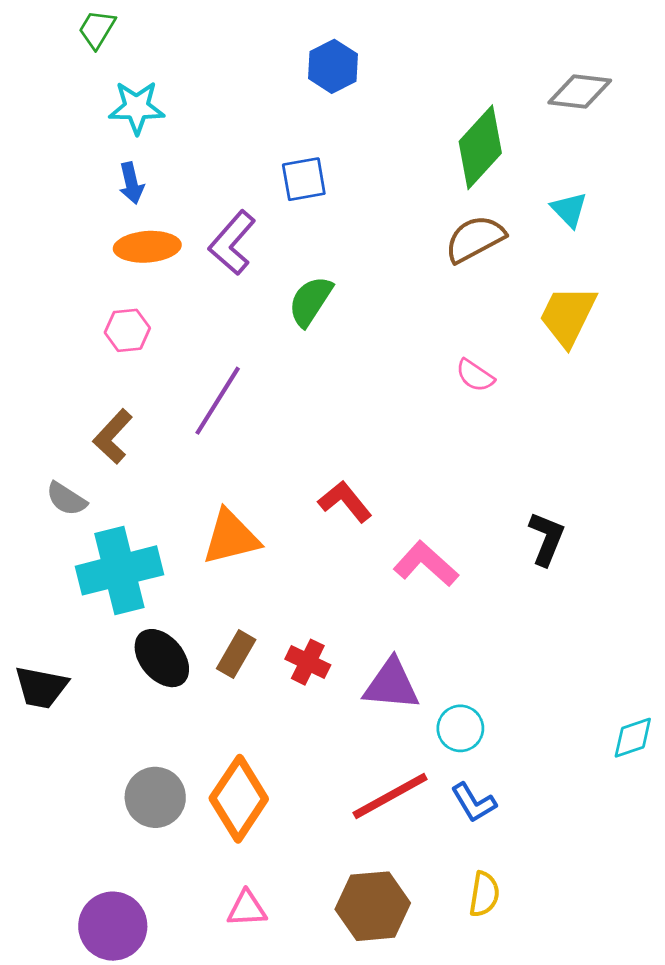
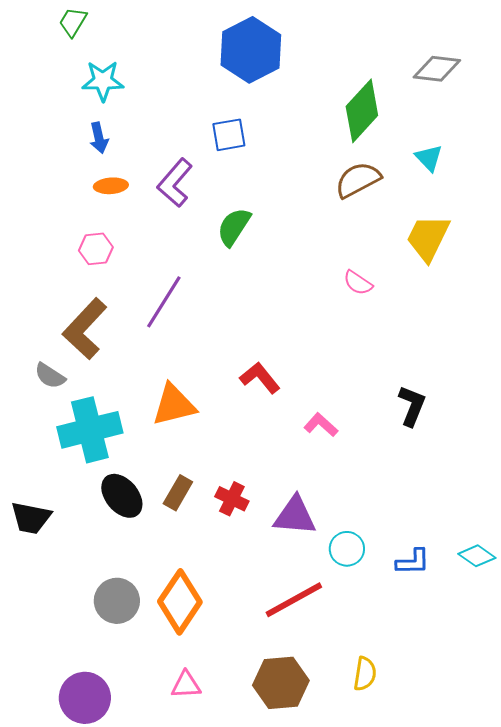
blue hexagon: (333, 66) -> (251, 50), size x1.6
orange ellipse: (147, 247) -> (111, 186), size x0.7
brown L-shape: (113, 436) -> (85, 329), size x1.5
pink L-shape: (426, 564) -> (321, 425), size x0.7
cyan diamond: (633, 738) -> (477, 556), turned 54
blue L-shape: (474, 803) -> (413, 562), moved, turned -60

